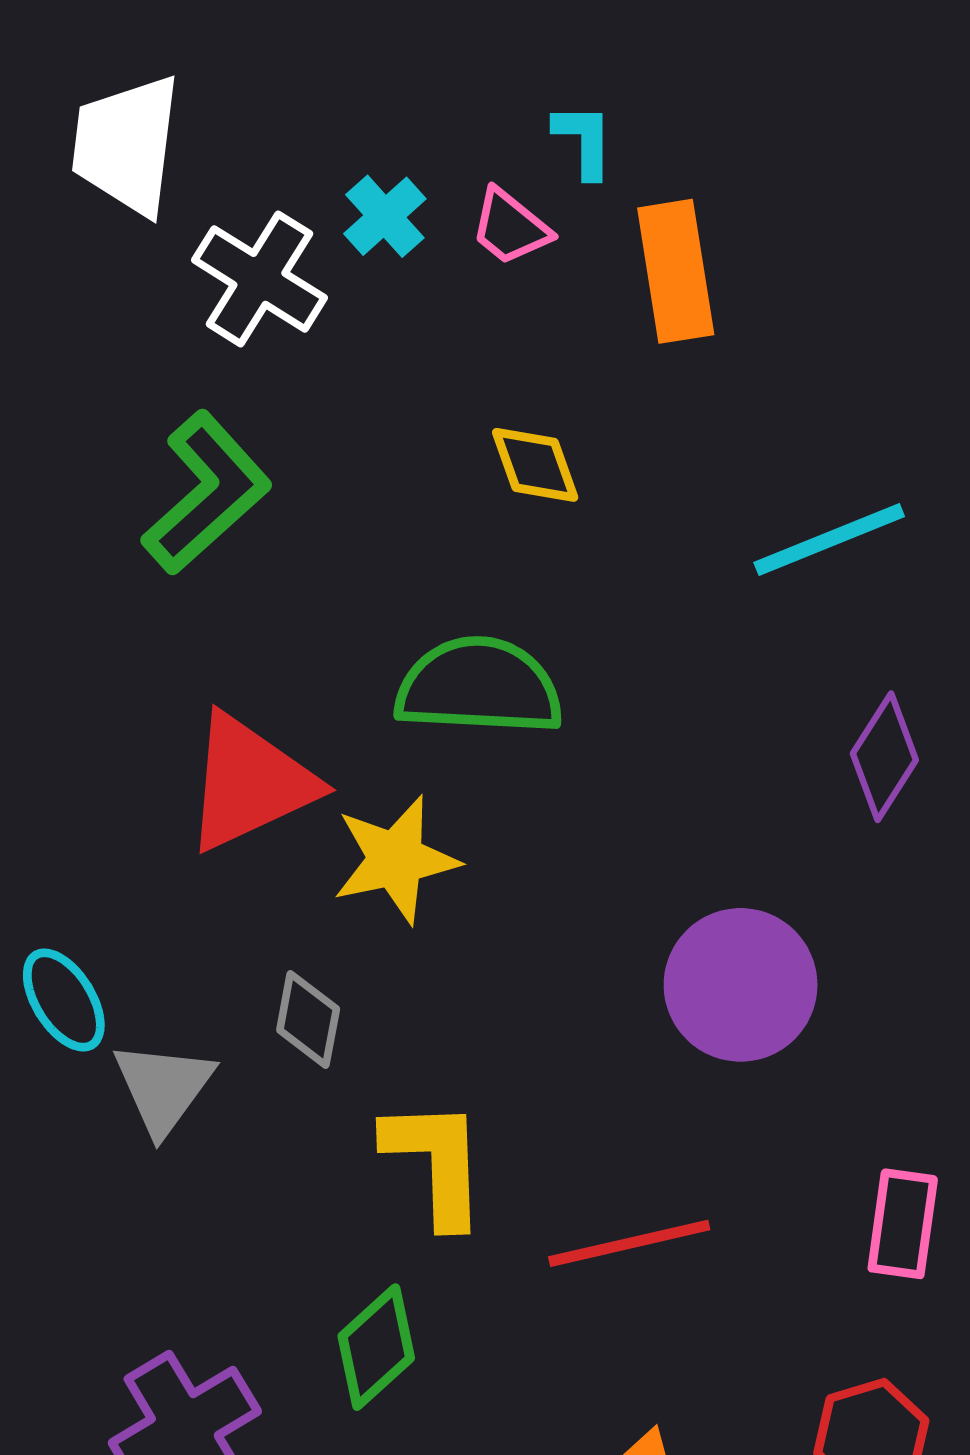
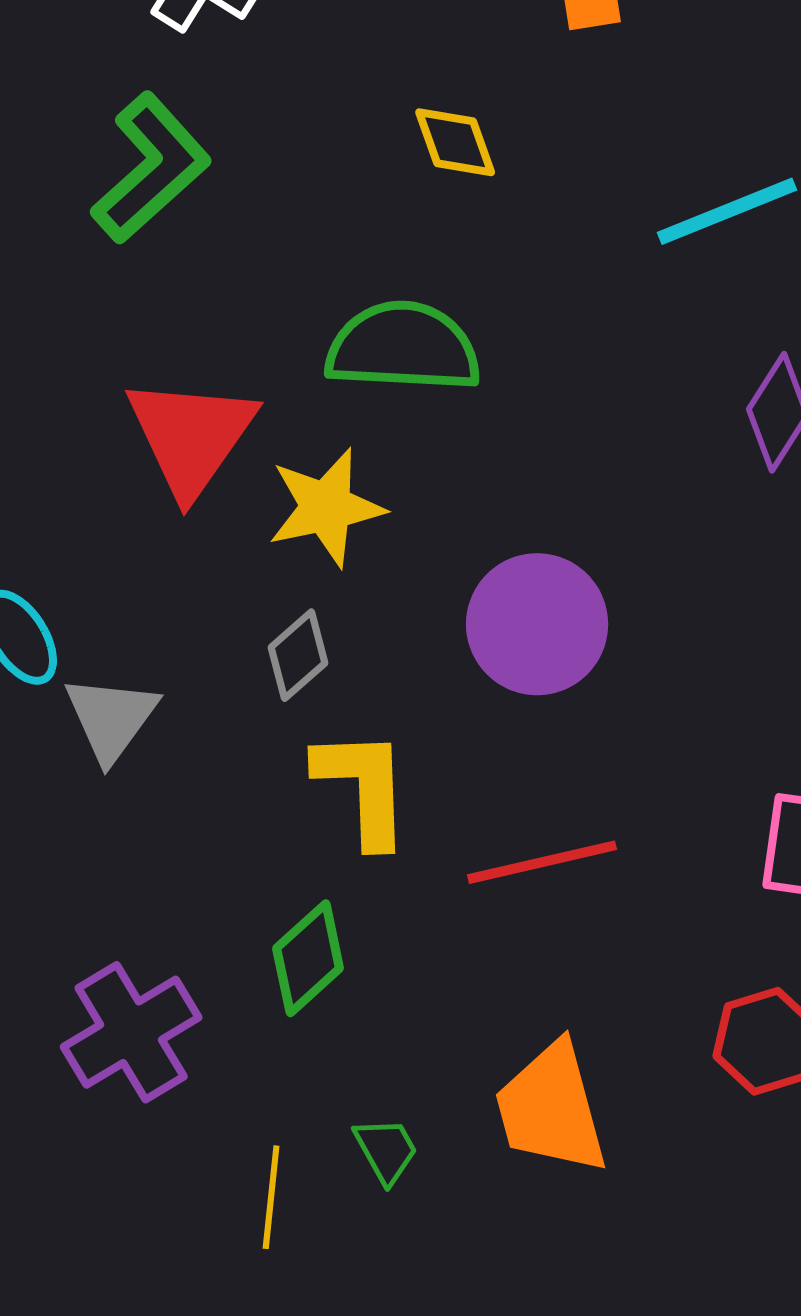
red triangle: (250, 783) -> (191, 436), turned -30
purple circle: (741, 985) -> (537, 624), moved
gray diamond: (308, 1019) -> (298, 655), moved, turned 38

